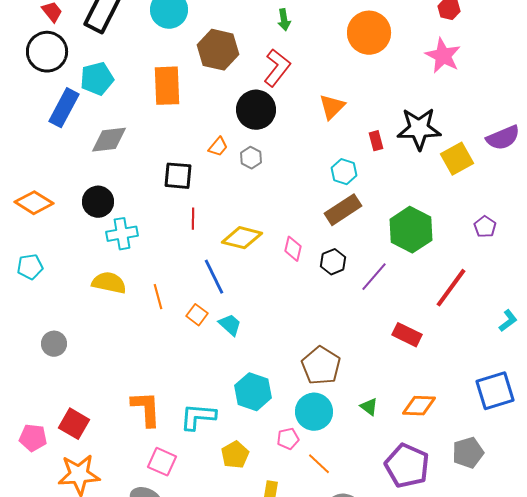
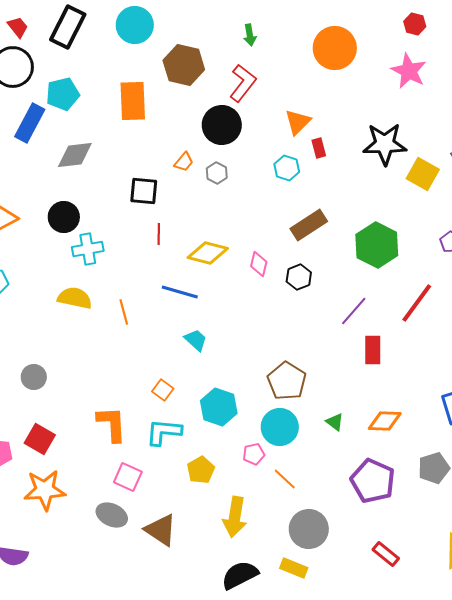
red rectangle: (376, 141) -> (319, 148), moved
yellow square: (457, 159) -> (423, 174), turned -32
cyan hexagon: (344, 172) -> (287, 168), moved
blue line: (214, 277) -> (180, 292), turned -48
purple line: (374, 277) -> (354, 311), moved
orange square: (197, 315) -> (163, 390), moved
red rectangle: (407, 335) -> (373, 350), turned 64
gray circle: (54, 344) -> (34, 377), moved

